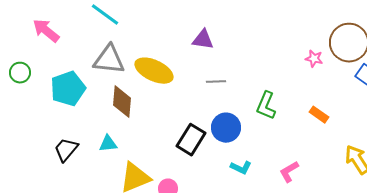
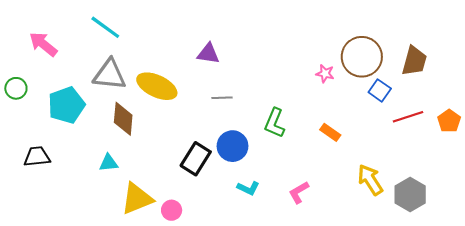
black trapezoid: (66, 150) -> (37, 157), moved, turned 44

